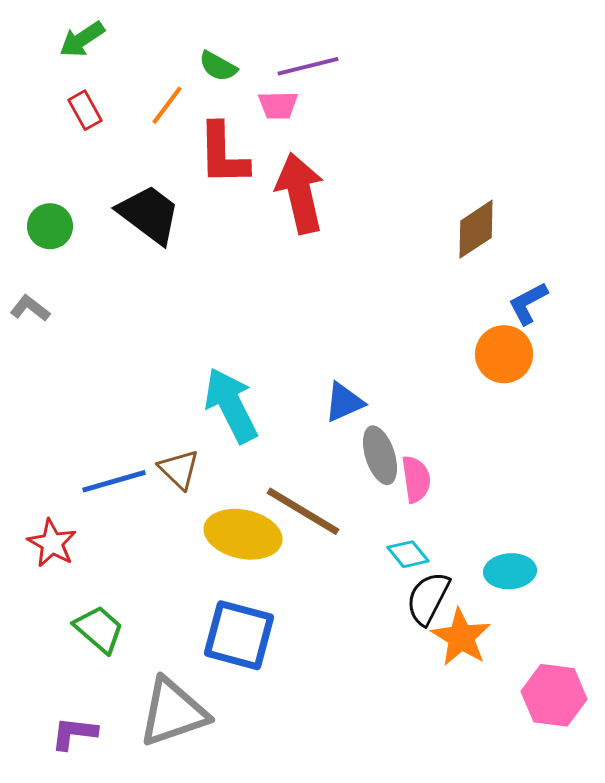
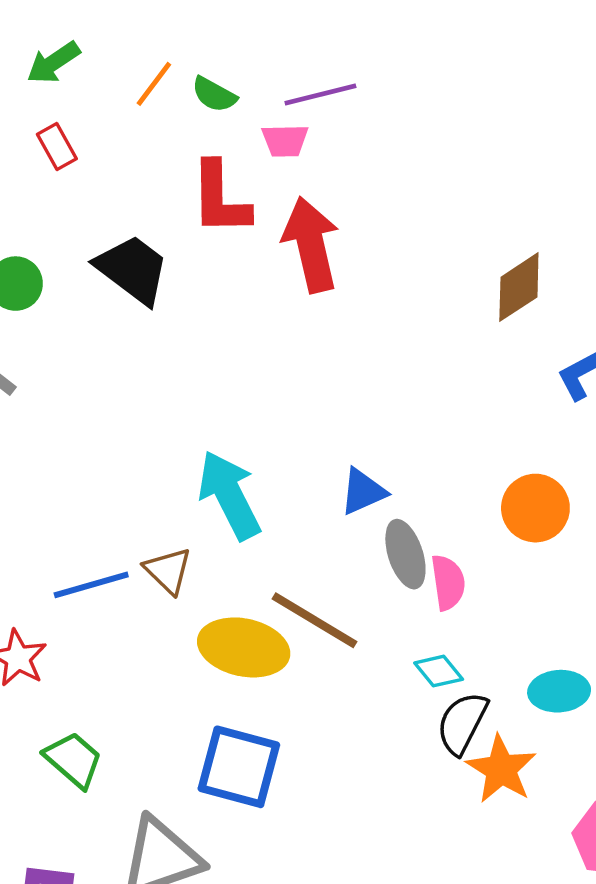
orange line: (167, 105) -> (154, 84), moved
orange circle: (504, 354) -> (535, 508), moved

